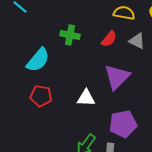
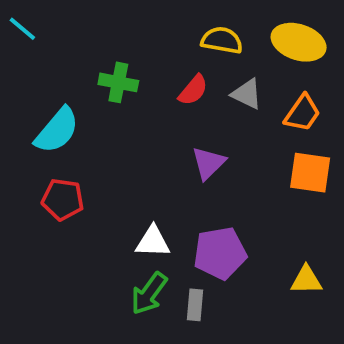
purple triangle: (117, 77) -> (208, 163), size x0.7
white triangle: (86, 98) -> (153, 242), moved

